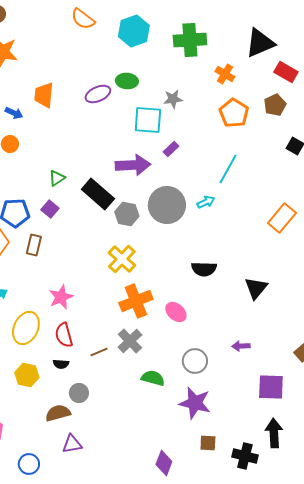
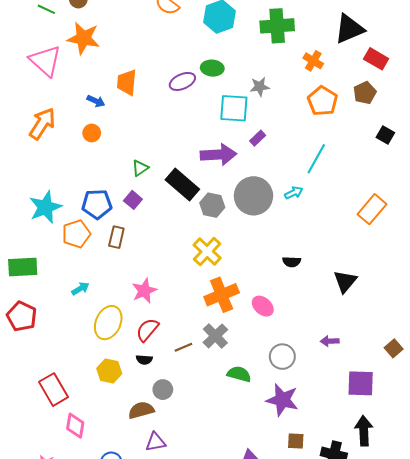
black semicircle: (204, 269) -> (292, 262), size x0.7
red semicircle: (64, 335) -> (147, 330), turned 55

